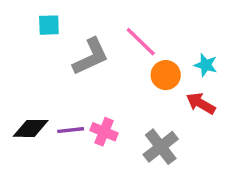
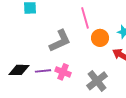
pink line: (141, 42) -> (85, 18), turned 30
gray L-shape: (91, 57) -> (60, 41), moved

